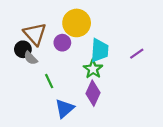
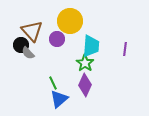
purple line: (137, 54) -> (125, 49), turned -48
green line: (49, 81) -> (53, 83), moved

